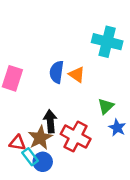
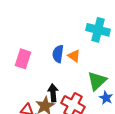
green triangle: (106, 106) -> (97, 81), size x1.5

